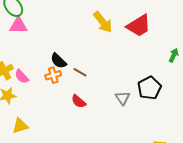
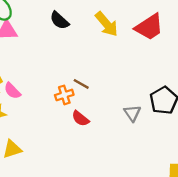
black semicircle: (58, 61) -> (59, 20), moved
orange cross: (53, 75) -> (64, 95), moved

